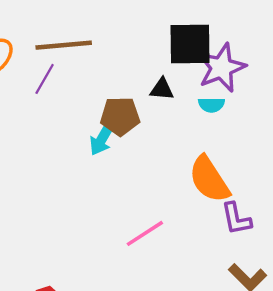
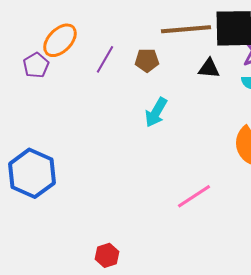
brown line: (64, 45) -> (186, 29), moved
brown pentagon: (120, 116) -> (147, 60), moved, size x0.7

